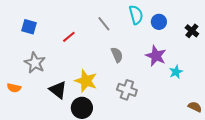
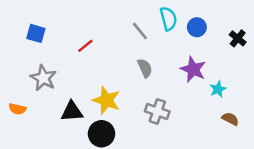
gray line: (104, 24) -> (140, 31), moved
black triangle: (58, 90) -> (72, 111), turned -42
brown semicircle: (195, 107) -> (230, 119), moved

